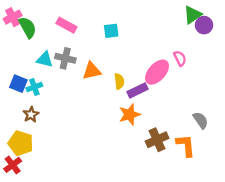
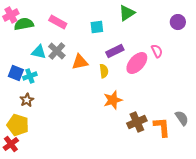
green triangle: (193, 15) -> (127, 13), moved
green semicircle: (28, 27) -> (24, 24), turned -72
gray cross: (65, 58) -> (57, 51), turned 30
purple rectangle: (138, 90) -> (115, 51), moved
gray semicircle: (201, 120) -> (182, 118), moved

